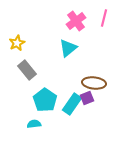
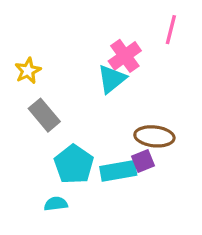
pink cross: (76, 21) -> (125, 56), moved
cyan rectangle: (72, 104) -> (118, 171), turned 45

